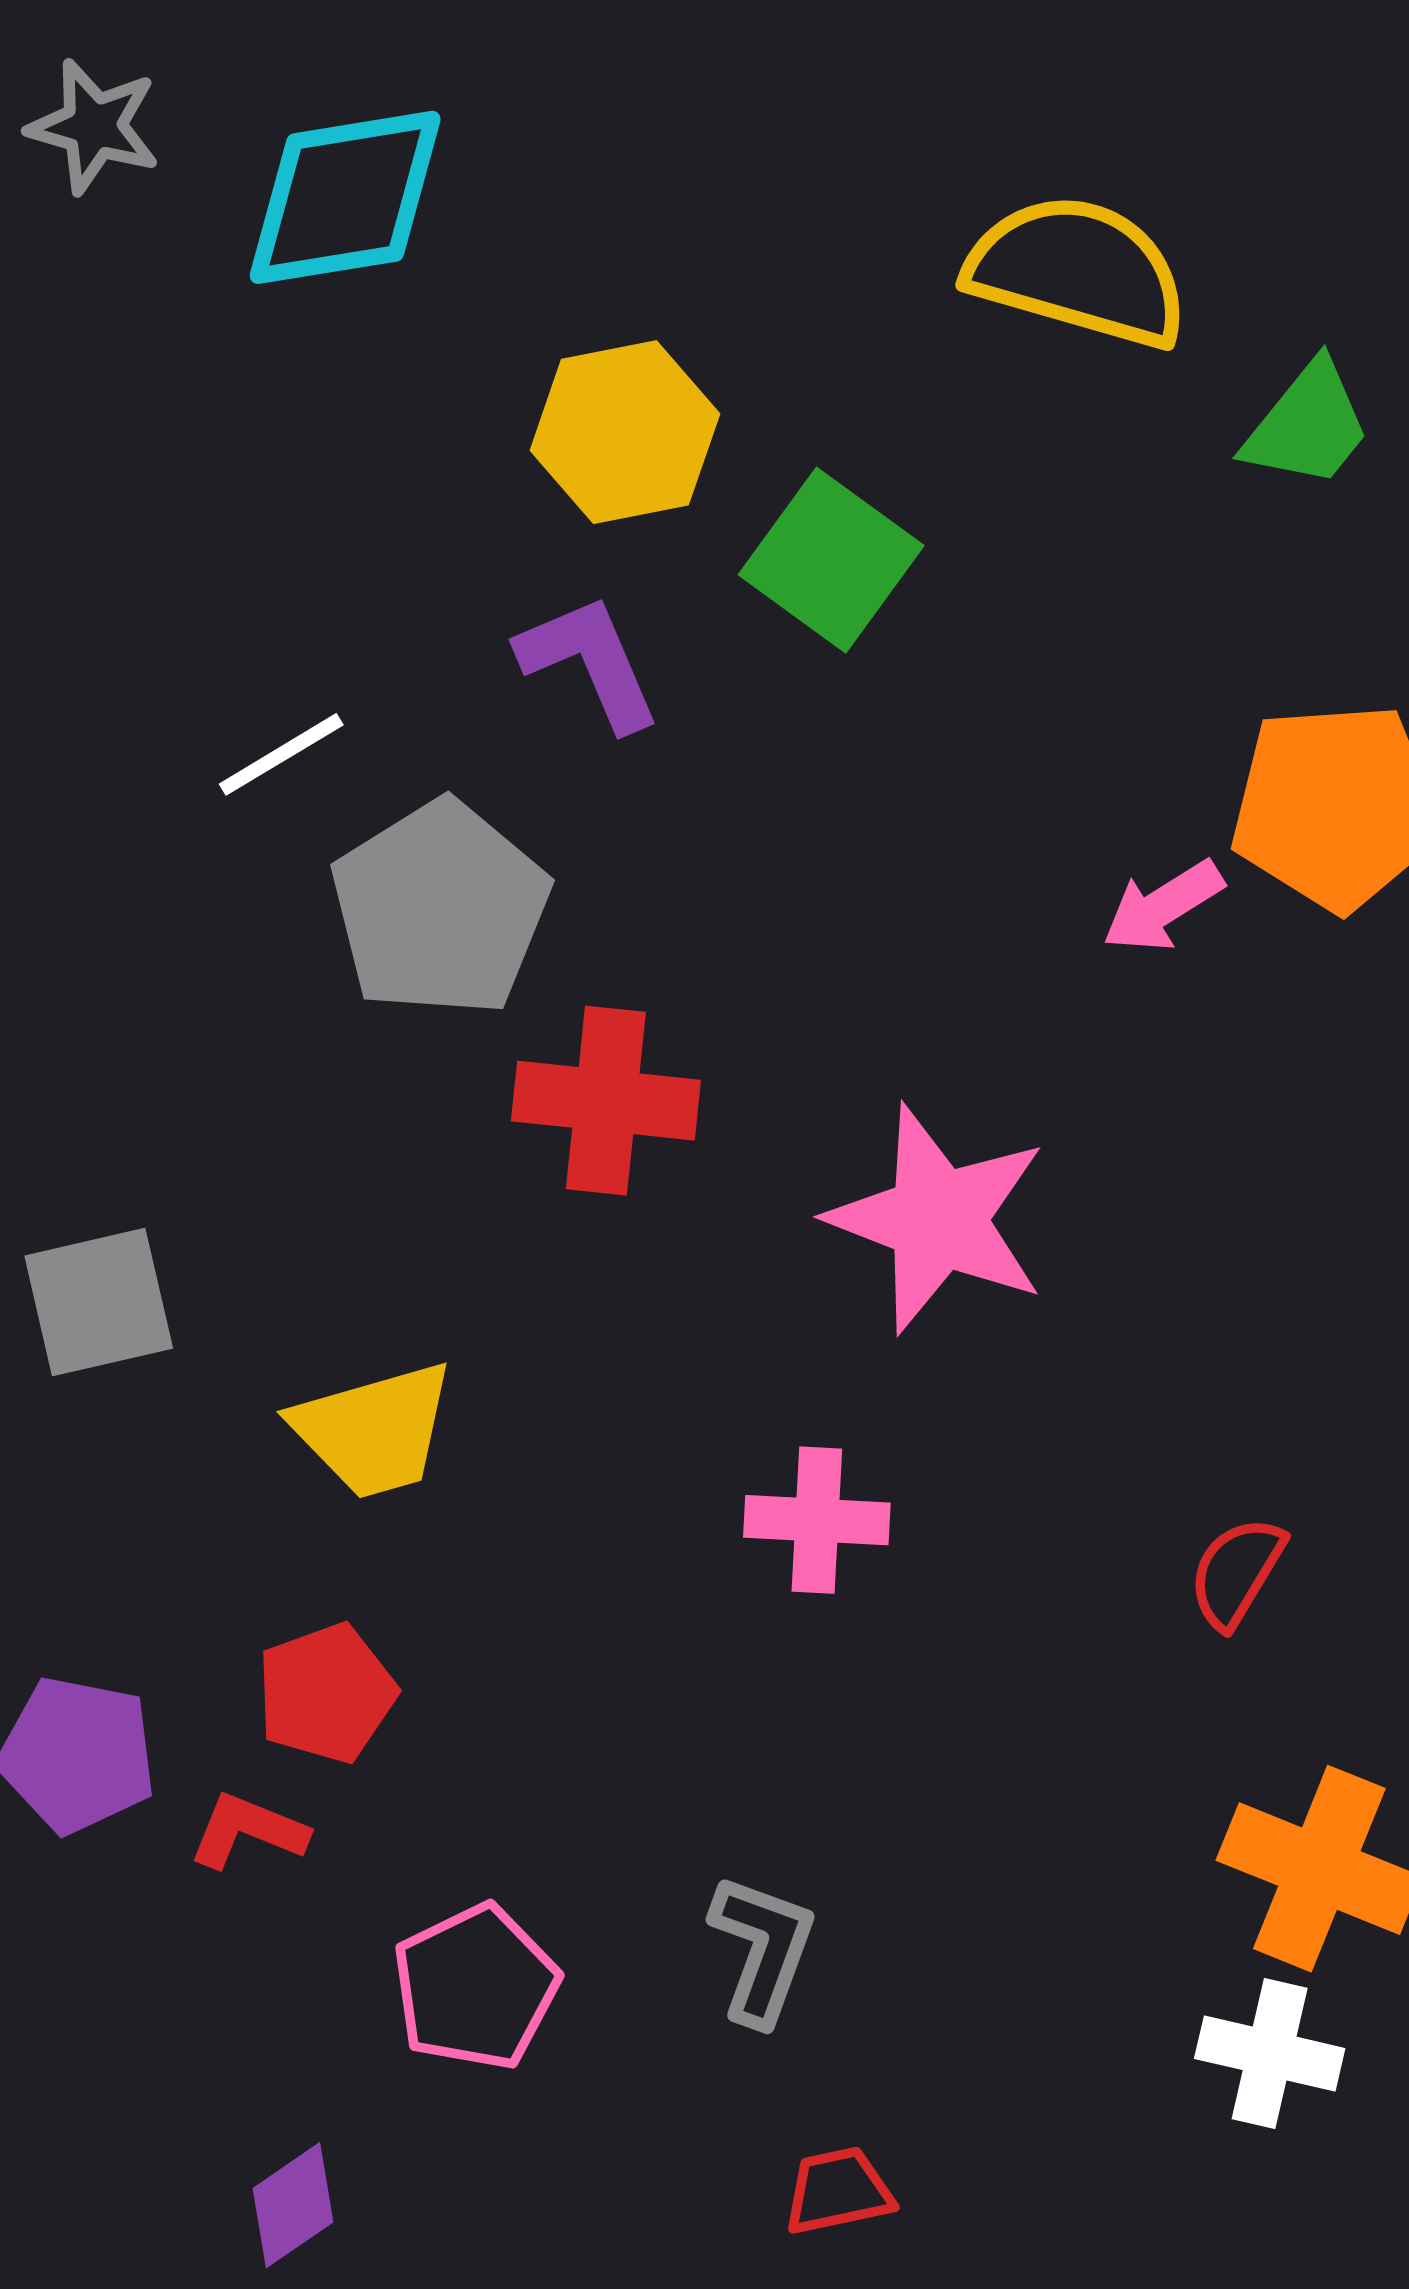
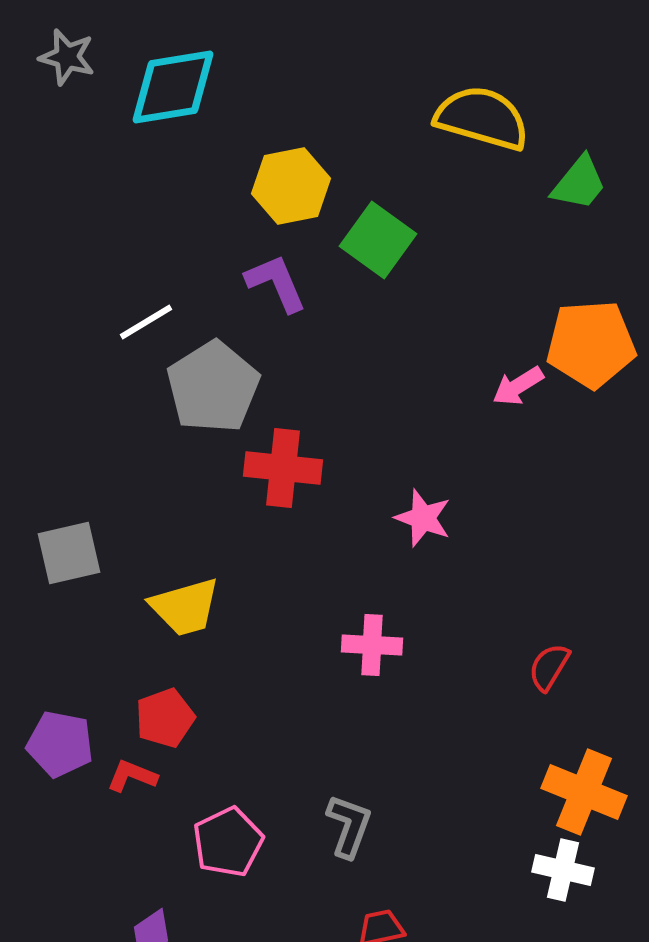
pink star: (938, 1219) -> (423, 518), size x0.6

